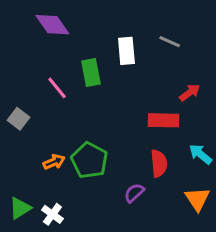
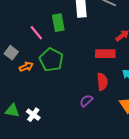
green pentagon: (89, 160) -> (51, 60), moved
orange arrow: (54, 162) -> (26, 67), moved
green triangle: (20, 208) -> (12, 111), turned 42

